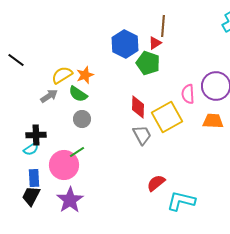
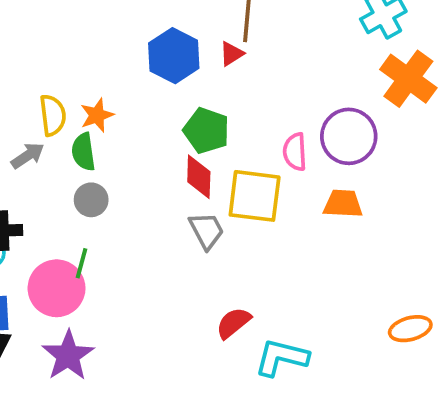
green pentagon: (148, 63) -> (206, 131), moved
yellow semicircle: (62, 75) -> (53, 115), turned 115
green semicircle: (78, 94) -> (83, 152), turned 48
yellow square: (167, 117) -> (255, 196), turned 36
green line: (77, 152) -> (82, 263), turned -42

